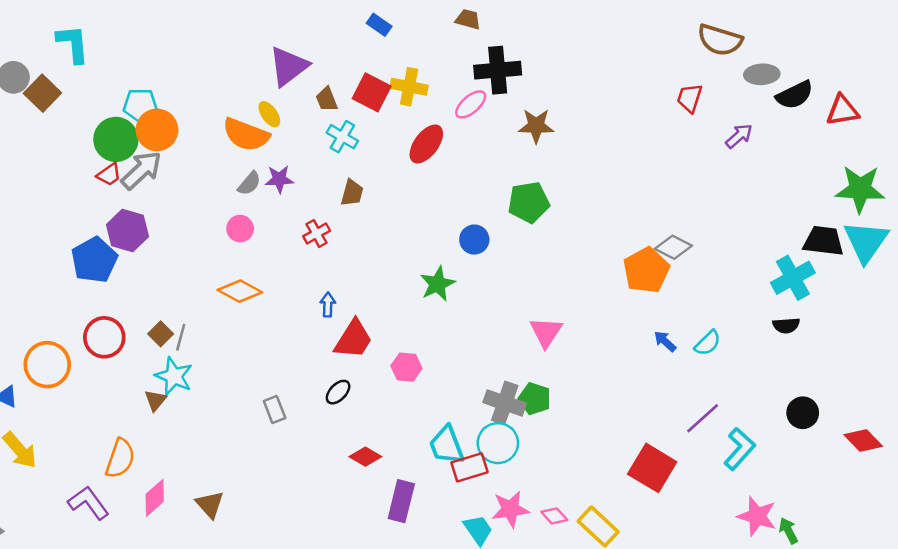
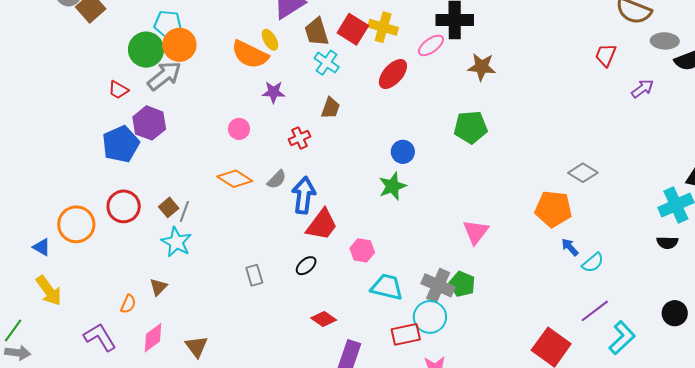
brown trapezoid: (327, 99) -> (317, 32), size x1.4
red trapezoid: (109, 175) -> (118, 90), moved, turned 60
gray semicircle: (249, 183) -> (277, 180), moved
blue circle: (474, 240) -> (403, 152), moved
orange pentagon: (646, 270) -> (553, 209), moved, turned 30
blue arrow: (328, 305) -> (304, 195), size x1.8
cyan semicircle: (708, 343) -> (593, 263), moved
brown triangle: (155, 400) -> (158, 287), moved
cyan trapezoid: (447, 445) -> (387, 287), moved, turned 120
orange semicircle: (120, 458) -> (128, 304), size x0.6

